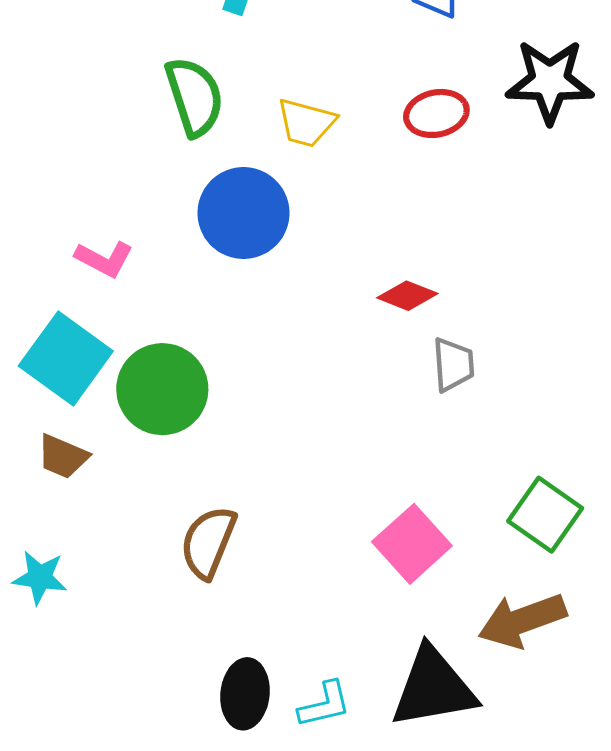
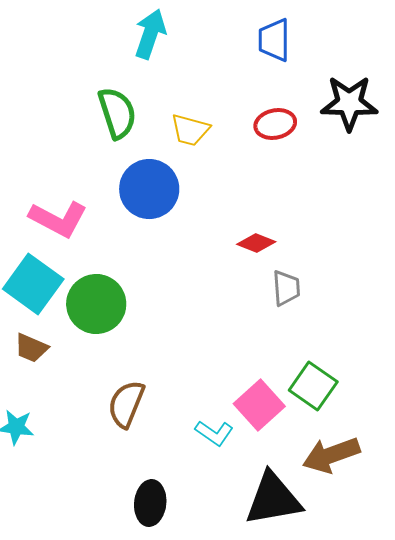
pink L-shape: (104, 259) -> (58, 219), size x1.5
green square: (545, 515) -> (313, 386), moved
cyan L-shape: (325, 705) -> (214, 433), moved, turned 48

